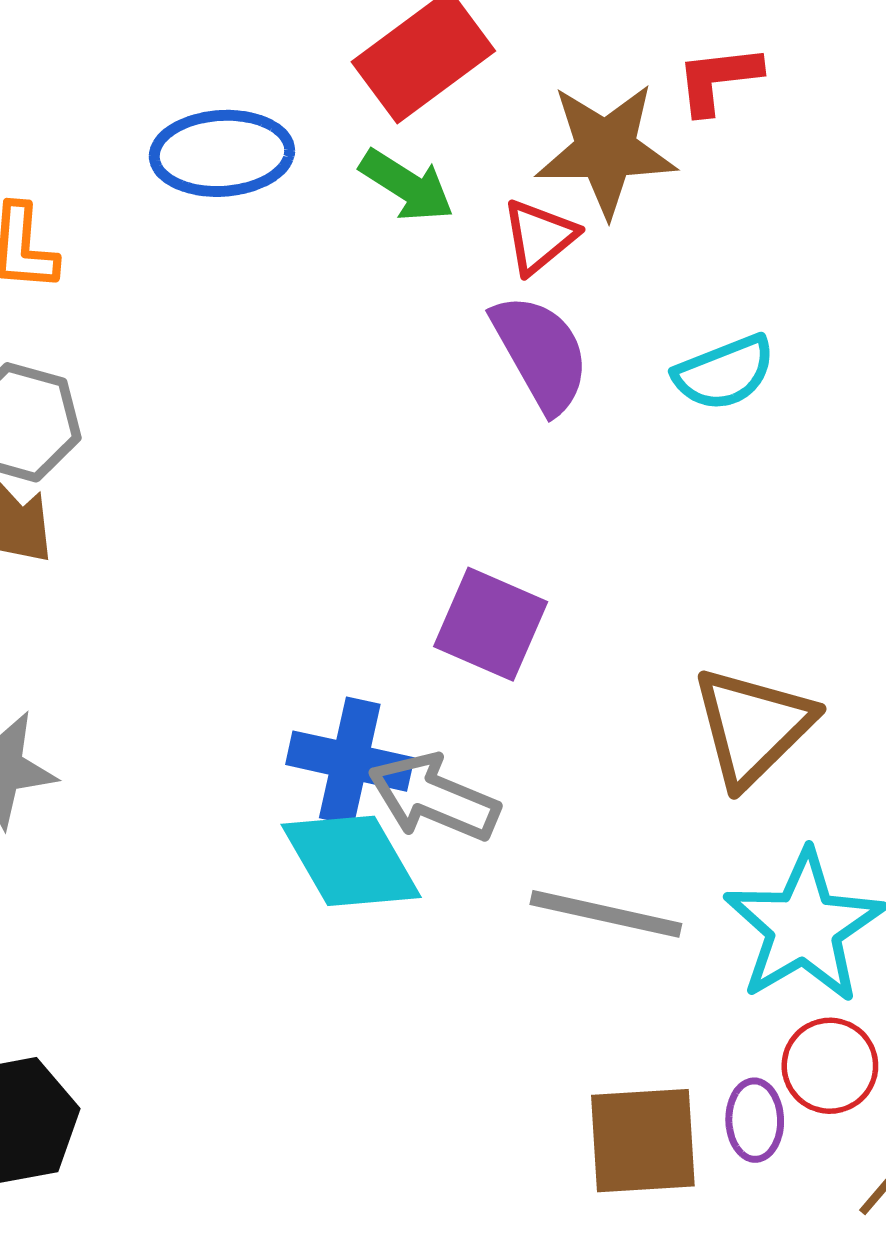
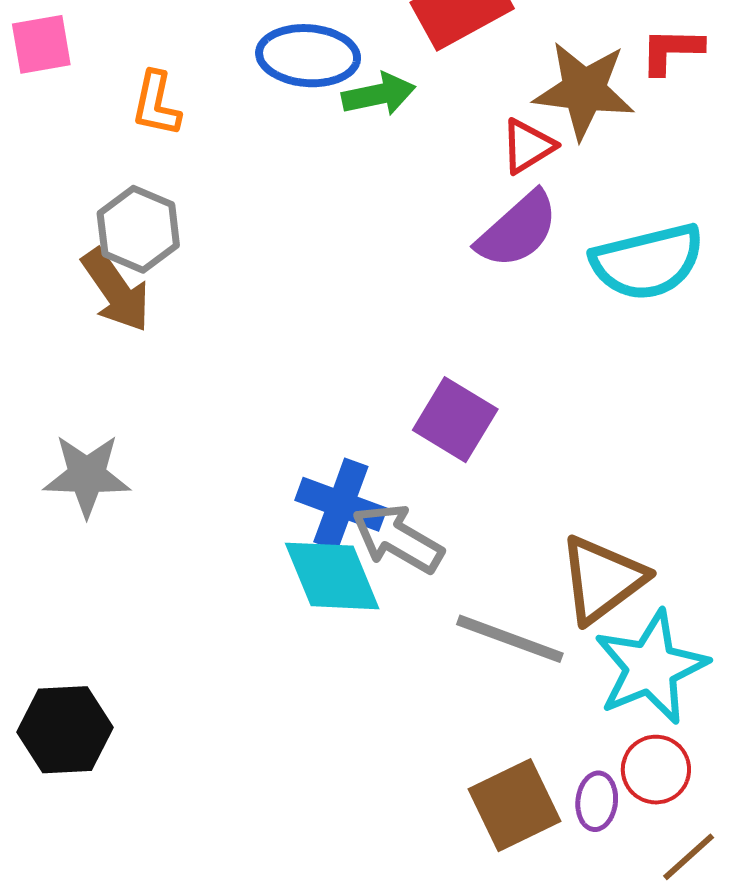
green arrow: (407, 186) -> (379, 94), moved, turned -52
purple semicircle: (541, 353) -> (518, 230), turned 70
cyan semicircle: (724, 373) -> (647, 262), size x1.5
brown triangle: (753, 726) -> (602, 579), moved
brown square: (643, 1141) -> (514, 805), turned -30

